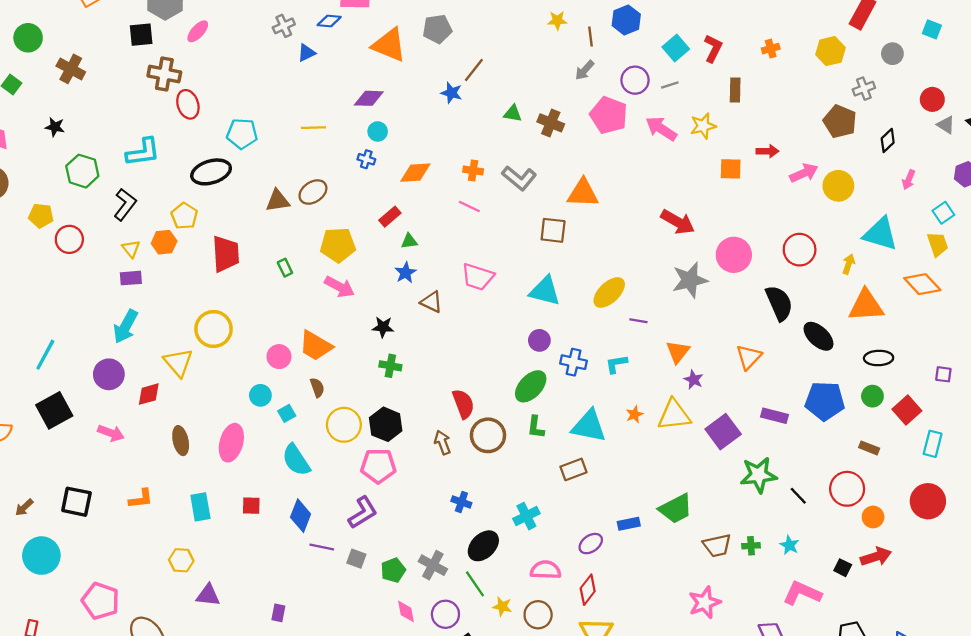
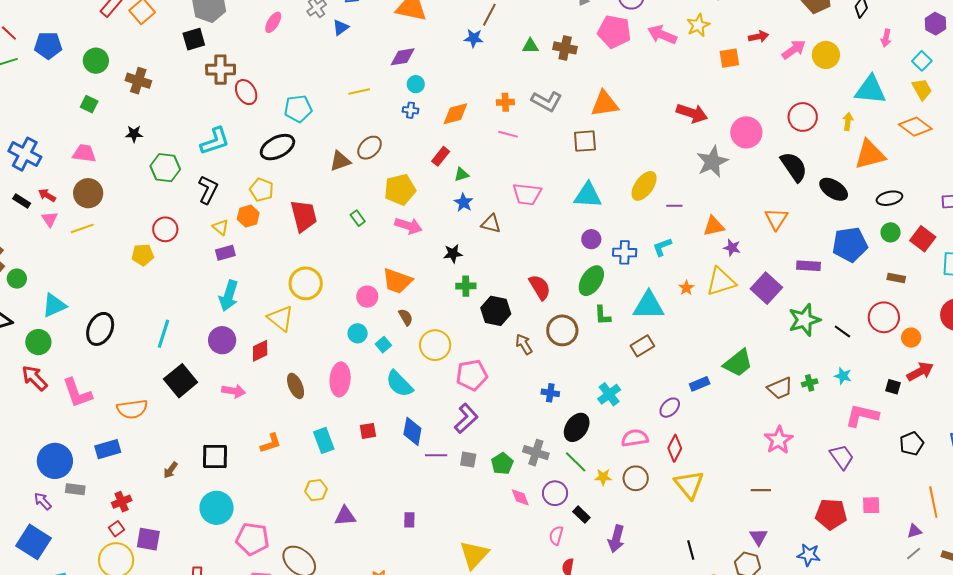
pink ellipse: (198, 31) -> (273, 22), moved
yellow pentagon: (41, 216) -> (143, 255), moved
orange triangle: (678, 352) -> (714, 226), turned 50
red semicircle: (463, 404) -> (540, 287), moved
black hexagon: (386, 424) -> (496, 311), moved
cyan circle: (41, 556) -> (217, 508), moved

